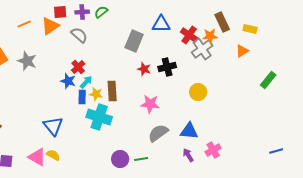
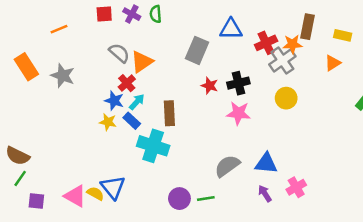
purple cross: (82, 12) -> (132, 14), turned 32
green semicircle: (101, 12) -> (156, 14), turned -56
brown rectangle: (222, 22) -> (307, 27), turned 36
orange triangle: (50, 26) -> (142, 62), moved
gray semicircle: (79, 35) -> (119, 53), moved
red cross: (189, 35) -> (266, 43), turned 30
yellow circle: (198, 92) -> (286, 98), moved
yellow star: (96, 94) -> (108, 122), moved
blue rectangle: (82, 97) -> (132, 121), turned -48
pink star: (150, 104) -> (238, 113), moved
blue triangle: (53, 126) -> (113, 187), moved

